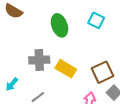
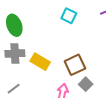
green ellipse: (59, 25) -> (14, 25), moved

